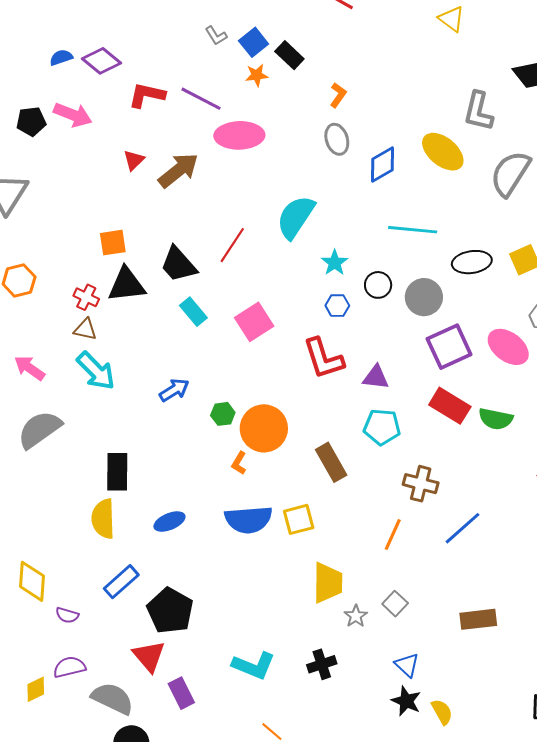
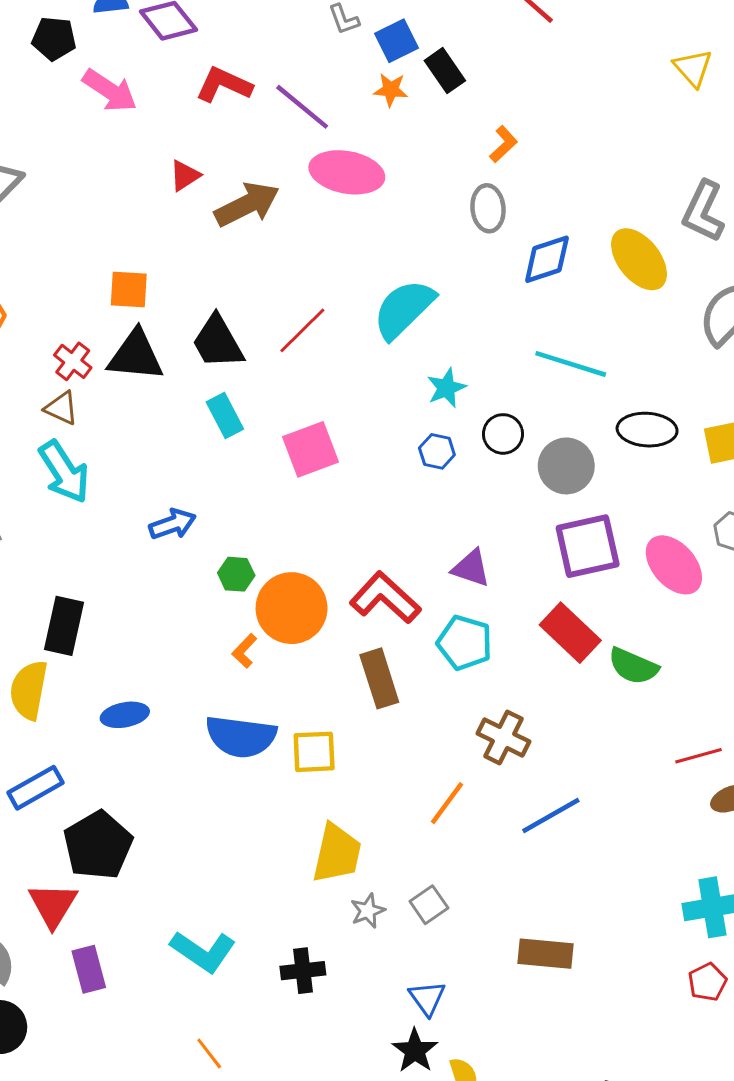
black pentagon: (31, 121) -> (54, 39), moved
red L-shape: (324, 359) -> (385, 598), moved, turned 138

